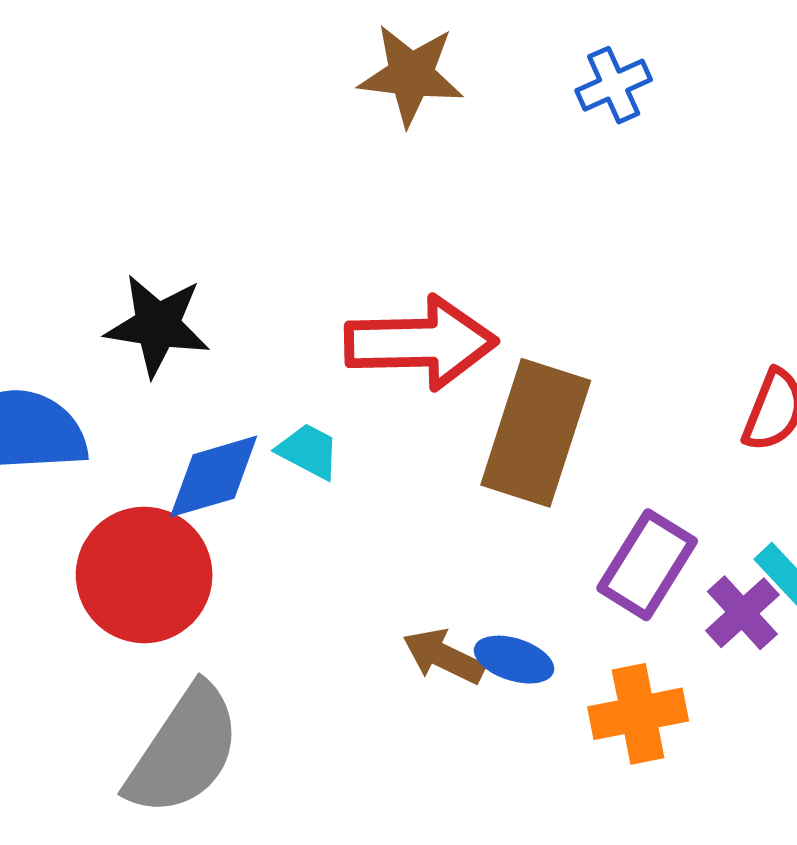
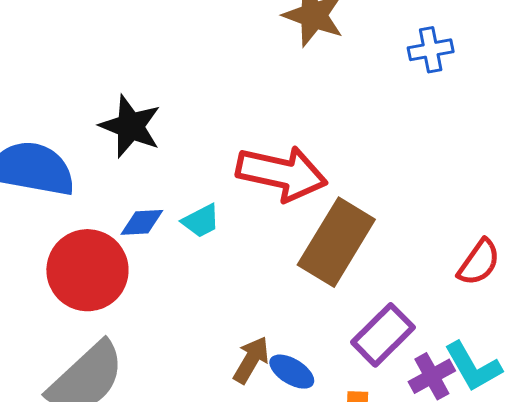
cyan trapezoid: (309, 451) -> (201, 221), turned 111
blue diamond: (214, 476) -> (142, 222), size x0.7
brown arrow: (444, 656) -> (251, 360), turned 81

